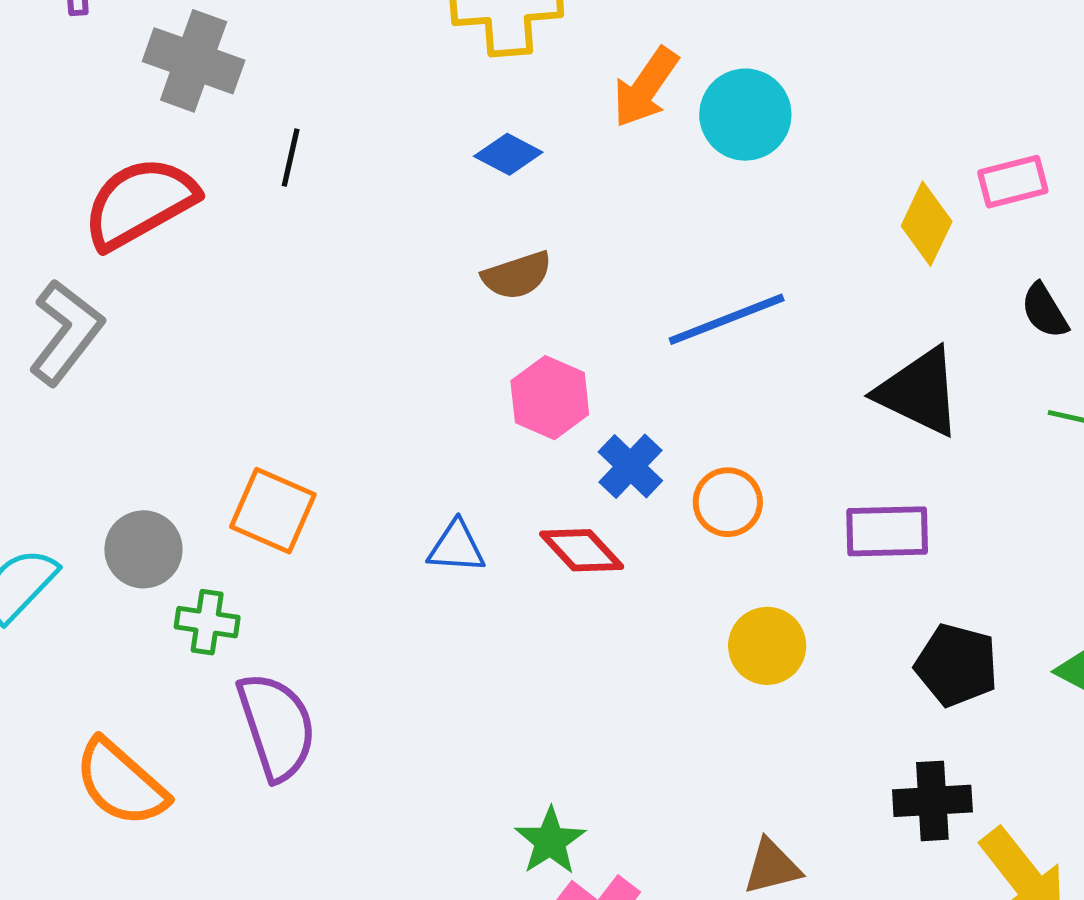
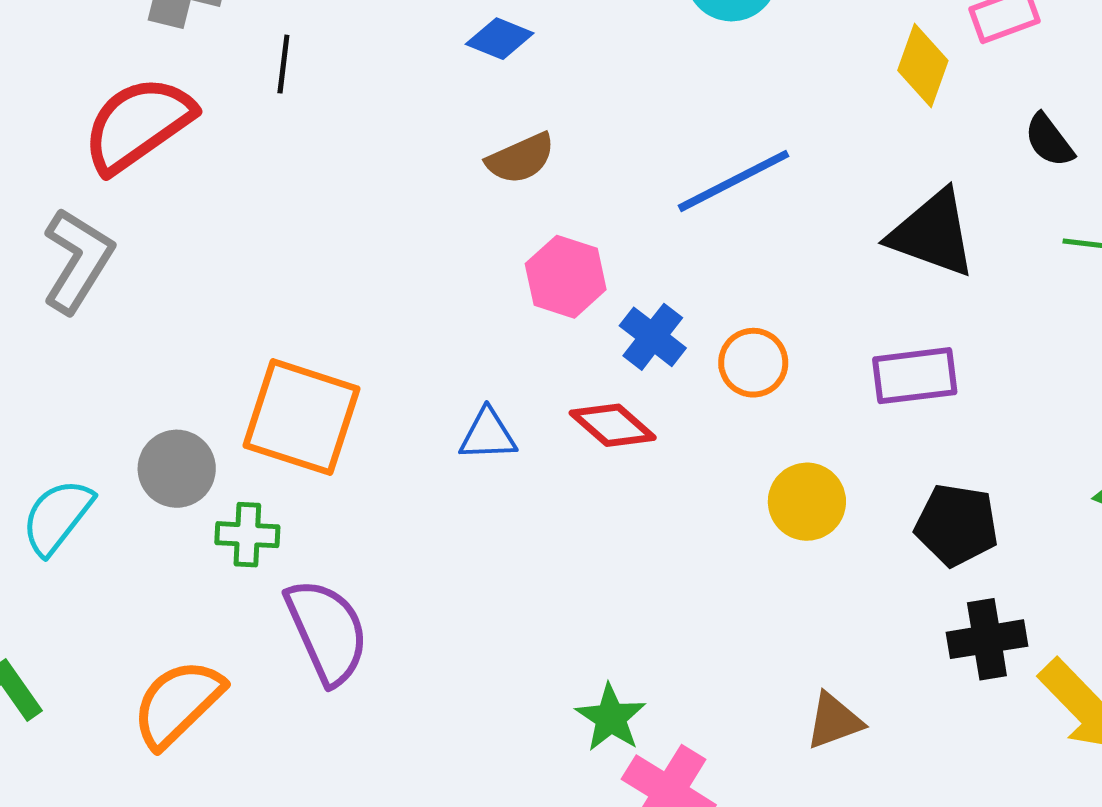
orange square: (273, 511) -> (301, 417), size x1.4
black pentagon: (957, 665) -> (957, 525), moved
orange semicircle: (121, 783) -> (178, 703), turned 100

